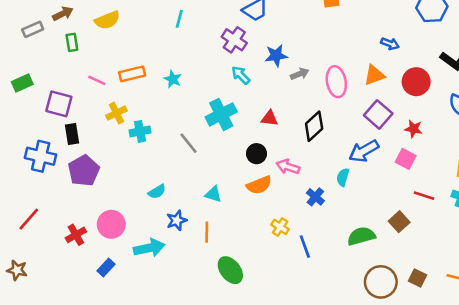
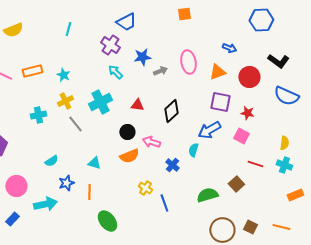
pink ellipse: (336, 82) -> (188, 62), moved
yellow cross: (116, 113) -> (65, 101), moved
purple square: (378, 114) -> (220, 102), turned -30

